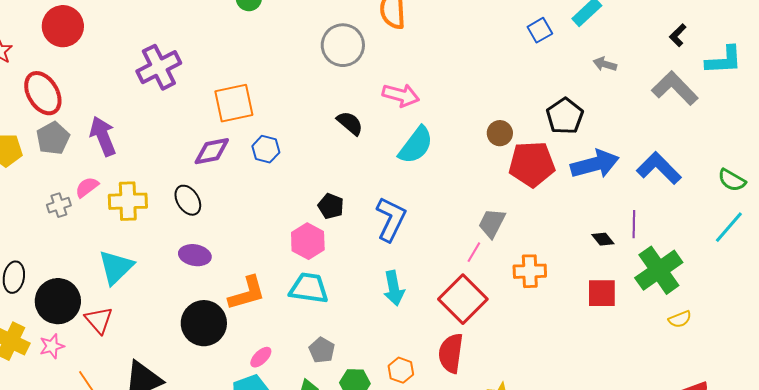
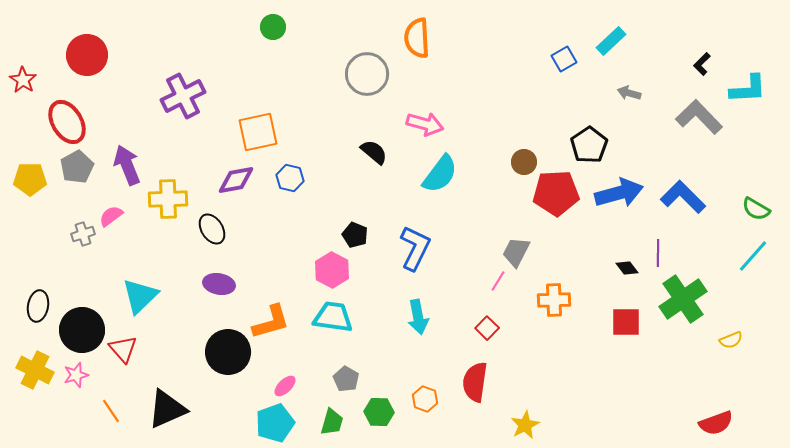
yellow cross: (128, 201) -> (168, 199), moved
red square: (463, 299) -> (487, 328), size x0.5
yellow semicircle: (680, 319) -> (731, 340), moved

